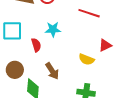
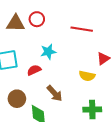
red semicircle: (36, 45) -> (34, 70), turned -88

